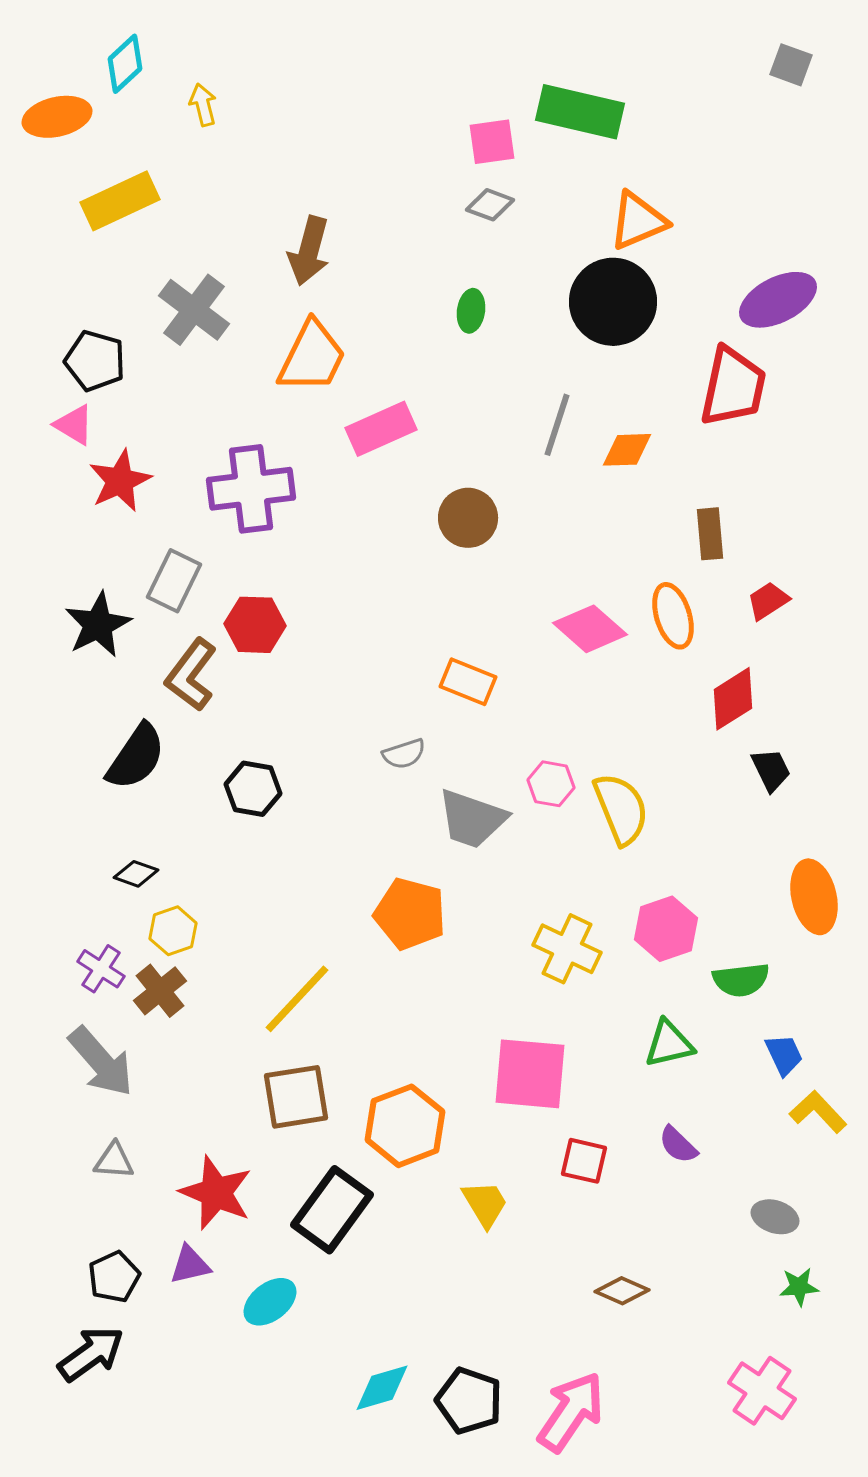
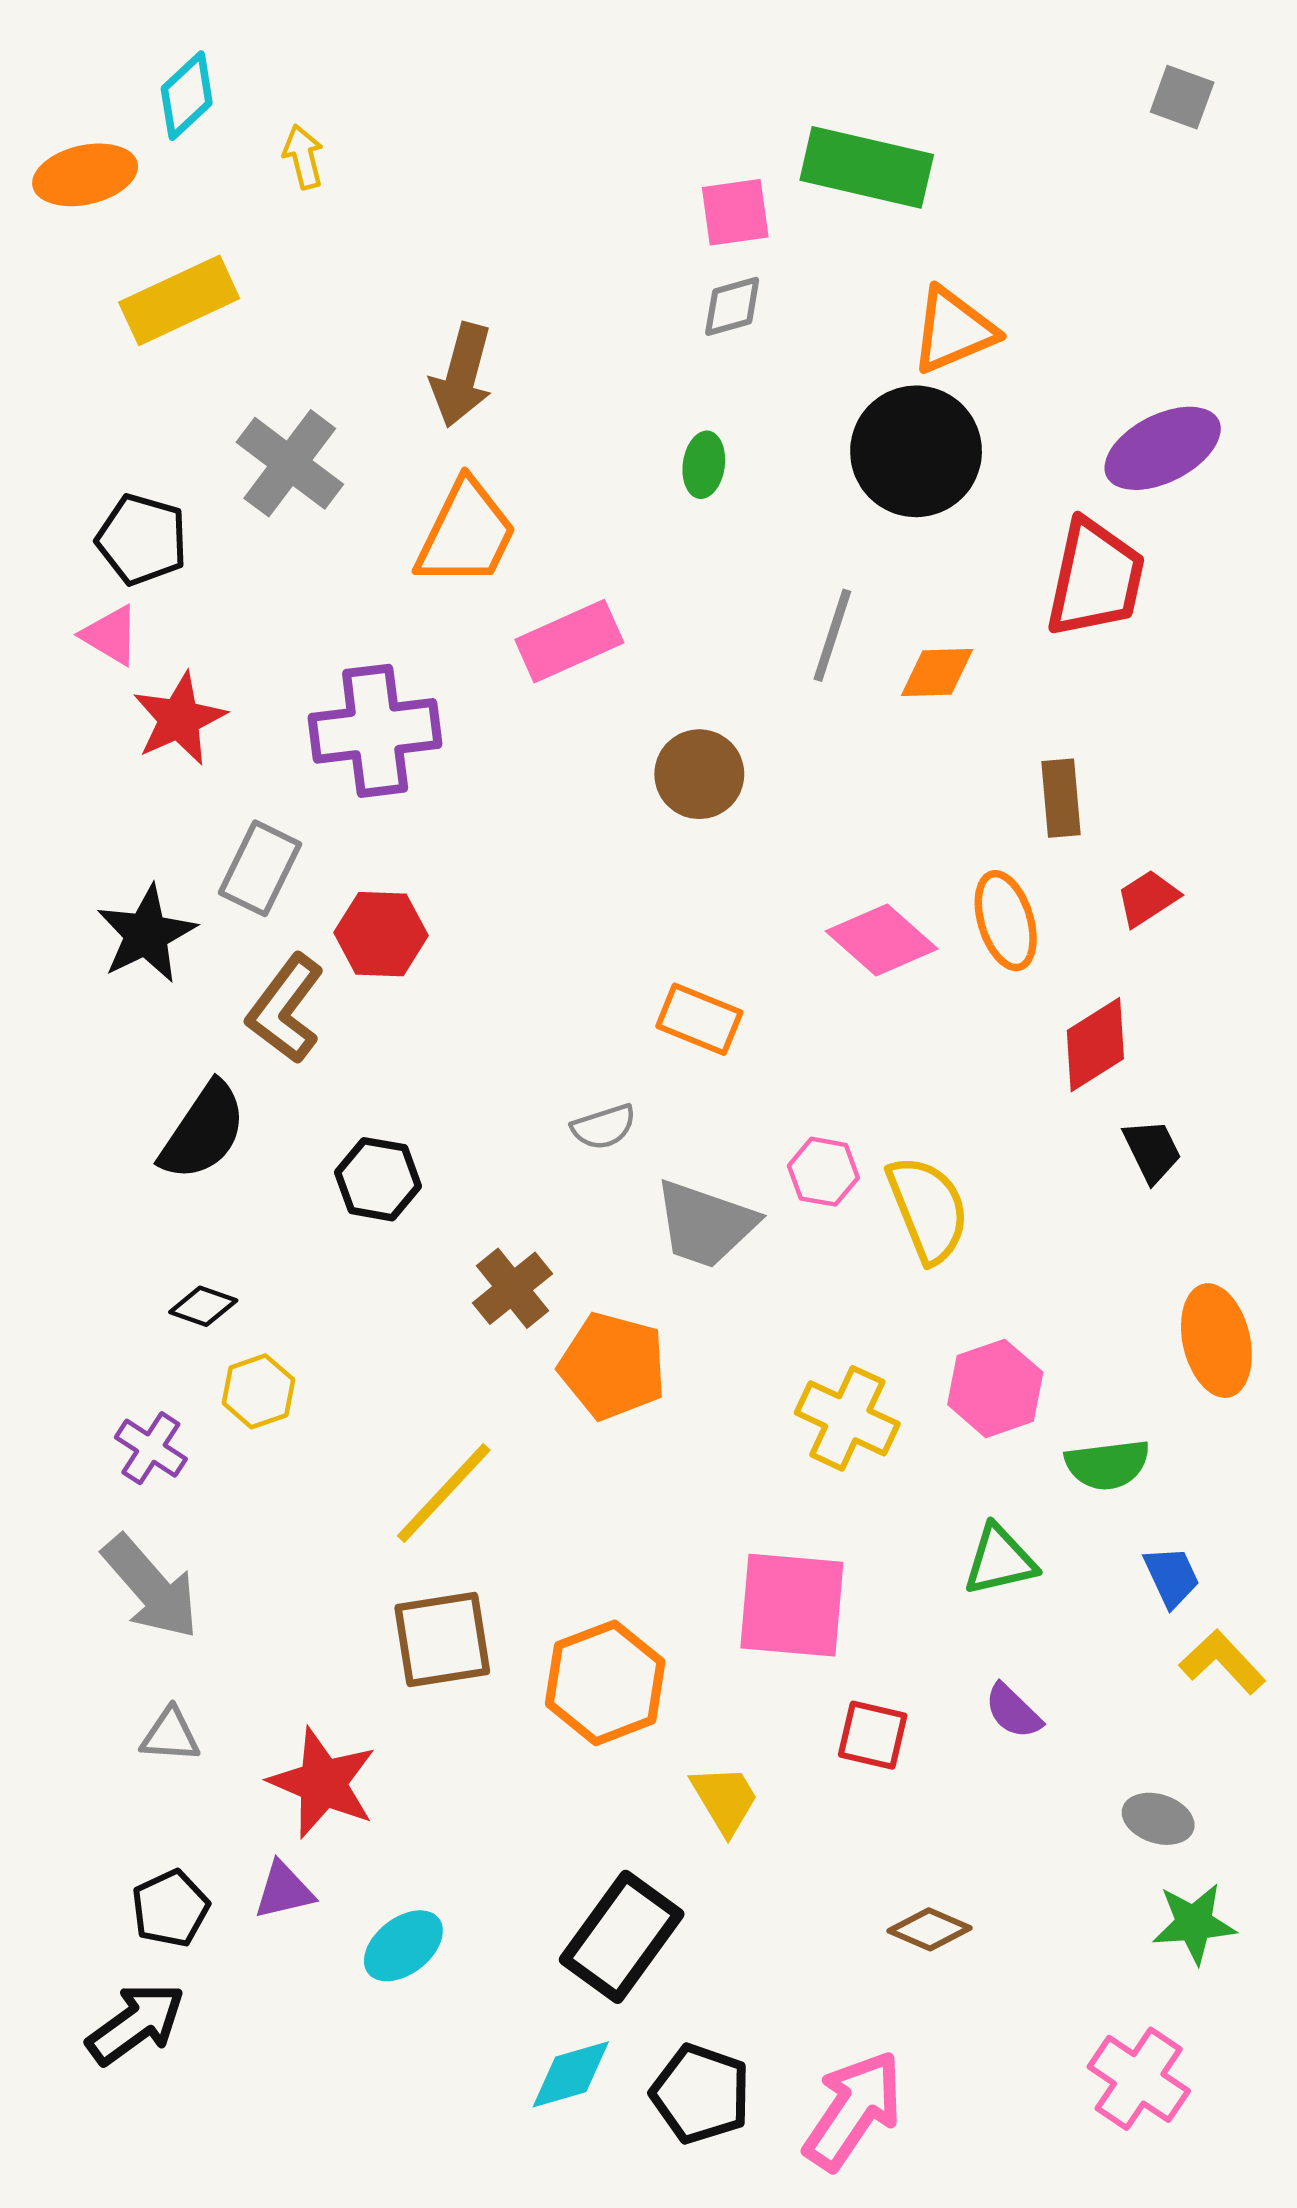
gray diamond: (490, 205) -> (732, 306), turned -36
brown cross: (160, 991) -> (513, 1288), moved
black rectangle: (332, 1210) -> (622, 1937), moved
green star: (799, 1287) -> (1194, 1923), size x1.4

